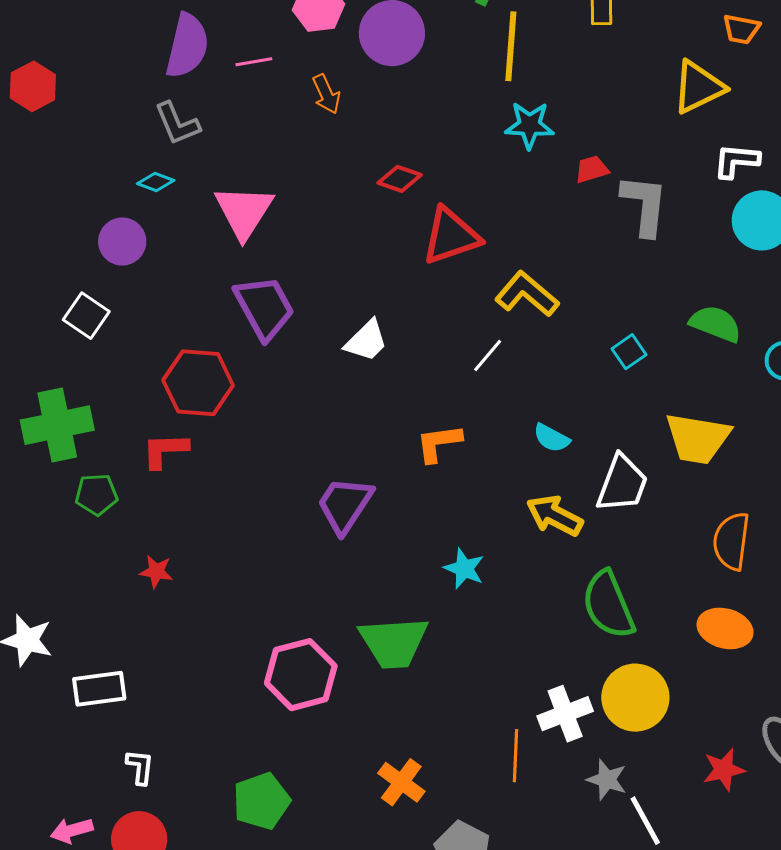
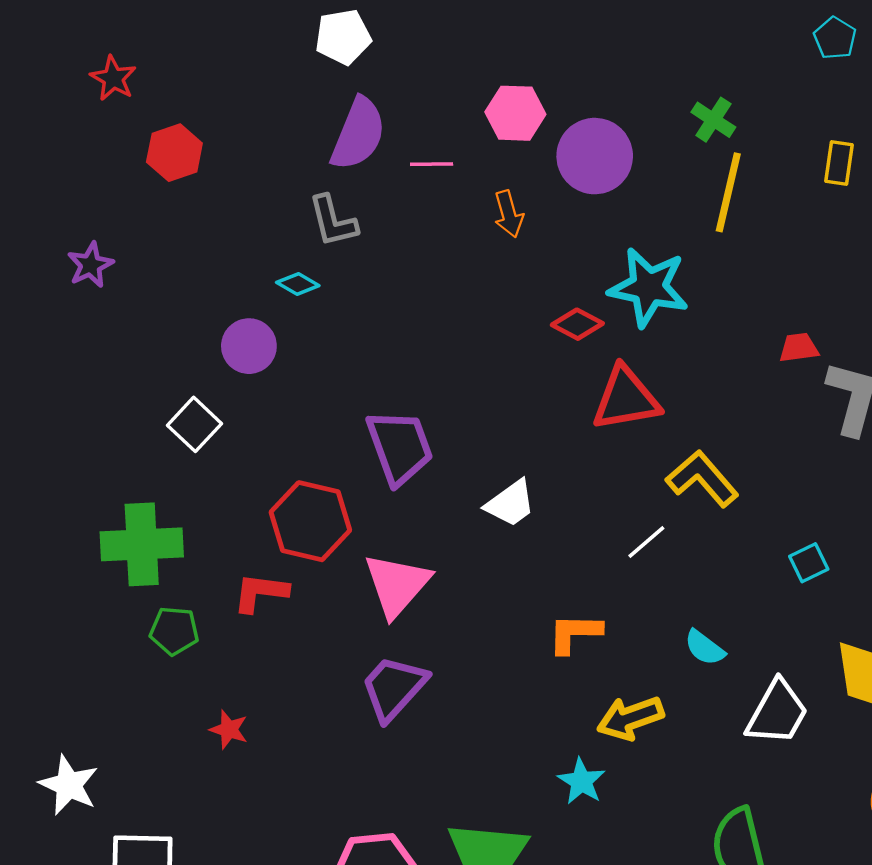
cyan star: (529, 125) -> (649, 287), moved, size x1.4
pink triangle: (244, 212) -> (397, 585), moved
purple trapezoid: (345, 505) -> (394, 688), moved
yellow arrow: (555, 516) -> (630, 718), moved, turned -56

